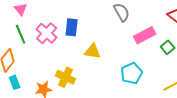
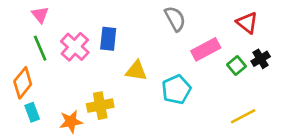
cyan pentagon: (132, 73) -> (176, 90), moved
yellow cross: (66, 77) -> (100, 106), turned -36

